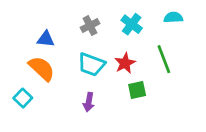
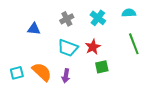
green line: (164, 59) -> (134, 44), moved
orange semicircle: (42, 69) -> (42, 72), moved
cyan square: (23, 98) -> (17, 73), turned 32

